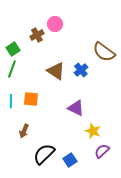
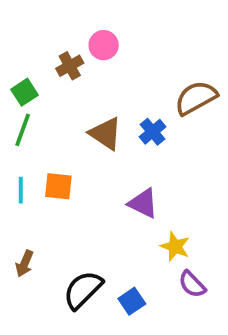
brown semicircle: (104, 52) -> (196, 98), turned 115
brown arrow: (24, 131) -> (24, 264), moved
purple semicircle: (102, 151) -> (192, 284), turned -91

